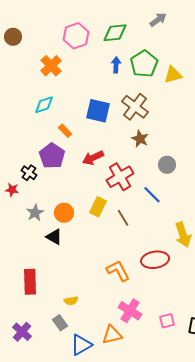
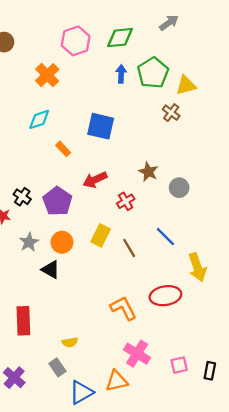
brown cross: (135, 107) -> (171, 113), moved, size x0.6
brown star: (140, 139) -> (148, 172), moved
purple pentagon: (52, 156) -> (57, 201), moved
red cross: (120, 177) -> (126, 201), size x0.6
blue line: (152, 195) -> (165, 237), moved

